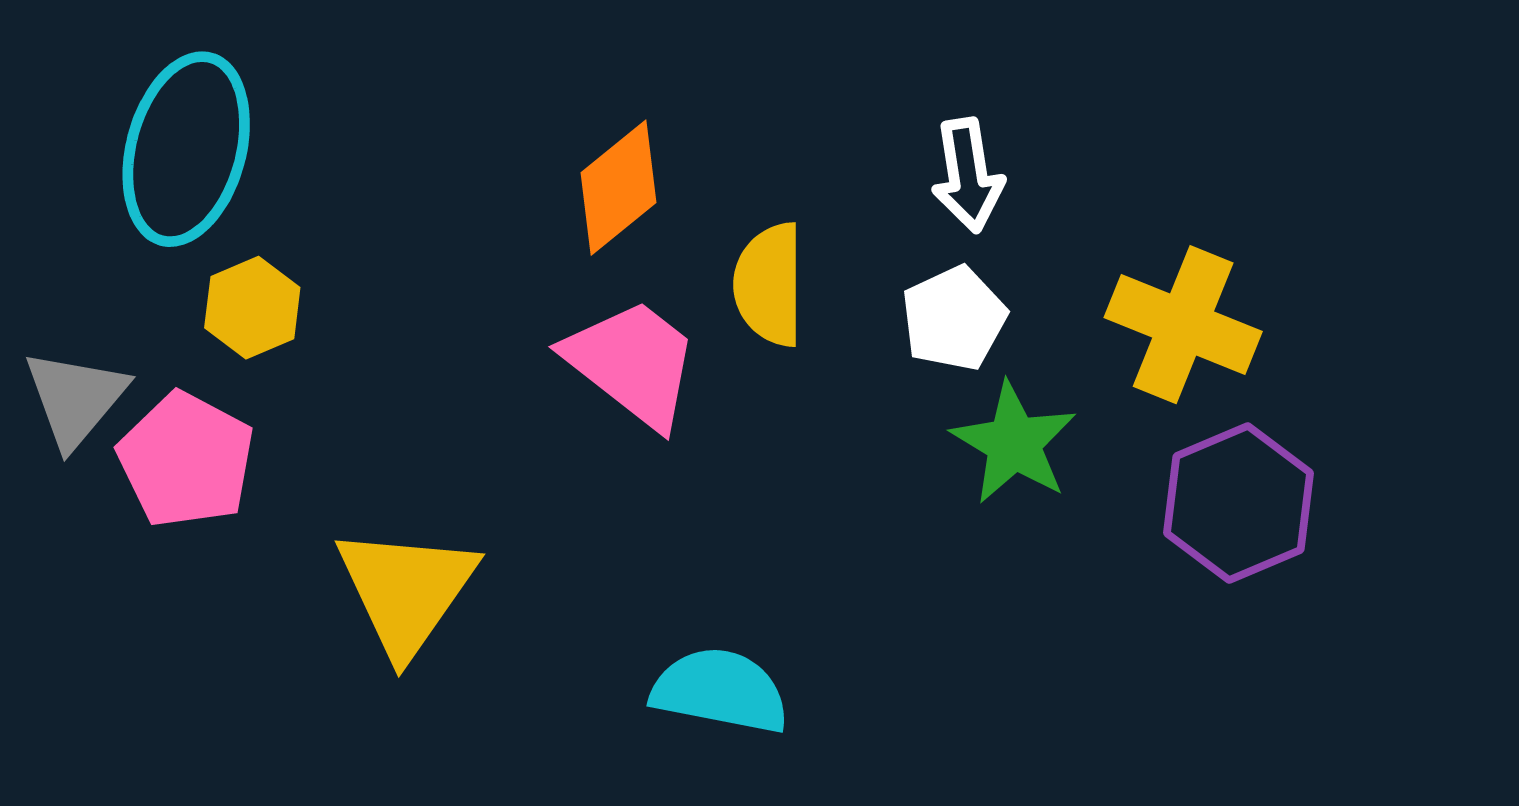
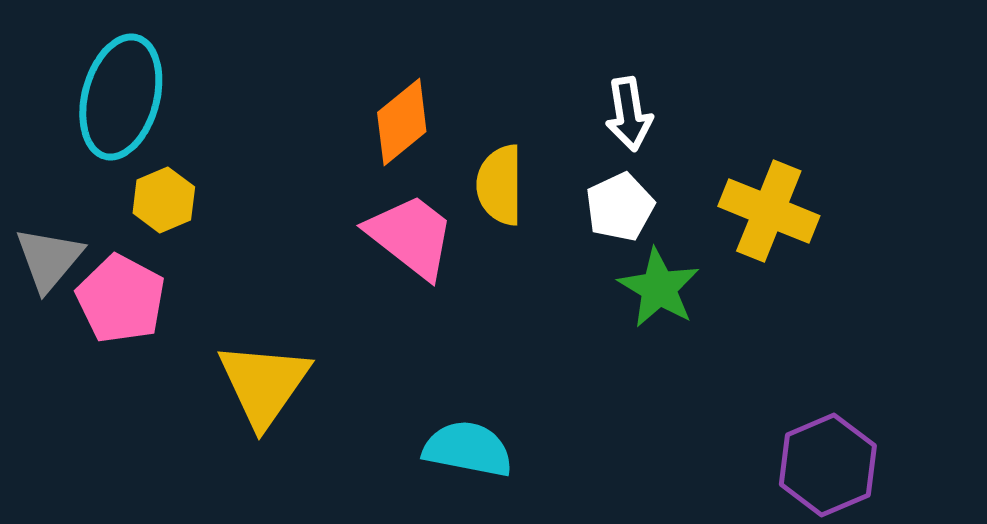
purple hexagon: (1238, 503) -> (828, 465), moved

